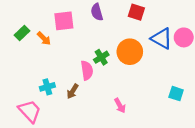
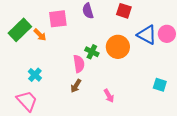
green rectangle: (22, 33) -> (20, 30), size x1.6
green cross: (101, 57) -> (92, 52), turned -32
cyan cross: (47, 87) -> (35, 75), moved, turned -32
brown arrow: (73, 91) -> (76, 86), moved

